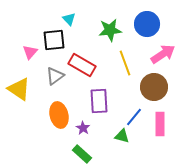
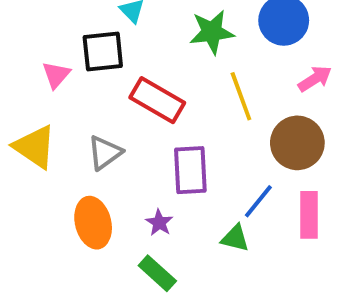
pink arrow: (163, 54) -> (315, 79), size x0.7
gray triangle: (55, 76) -> (105, 153), moved
orange ellipse: (59, 115) -> (93, 223), moved

